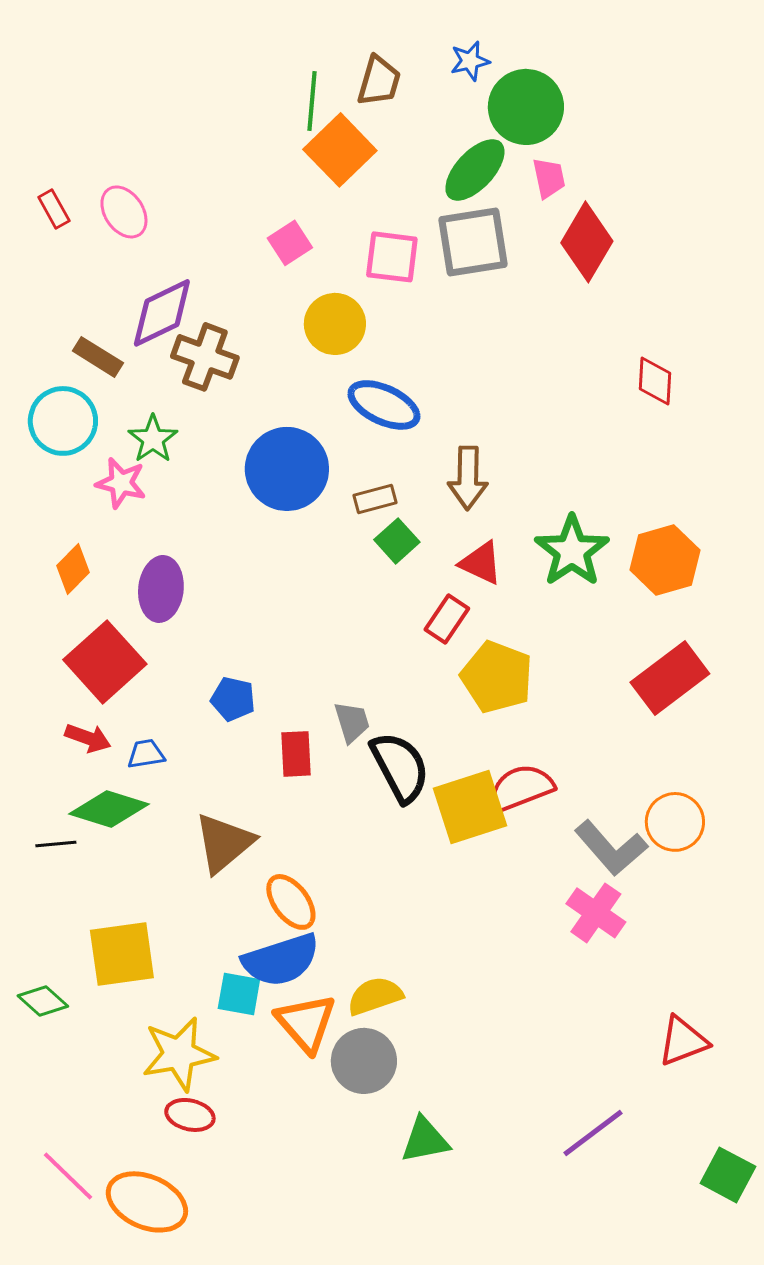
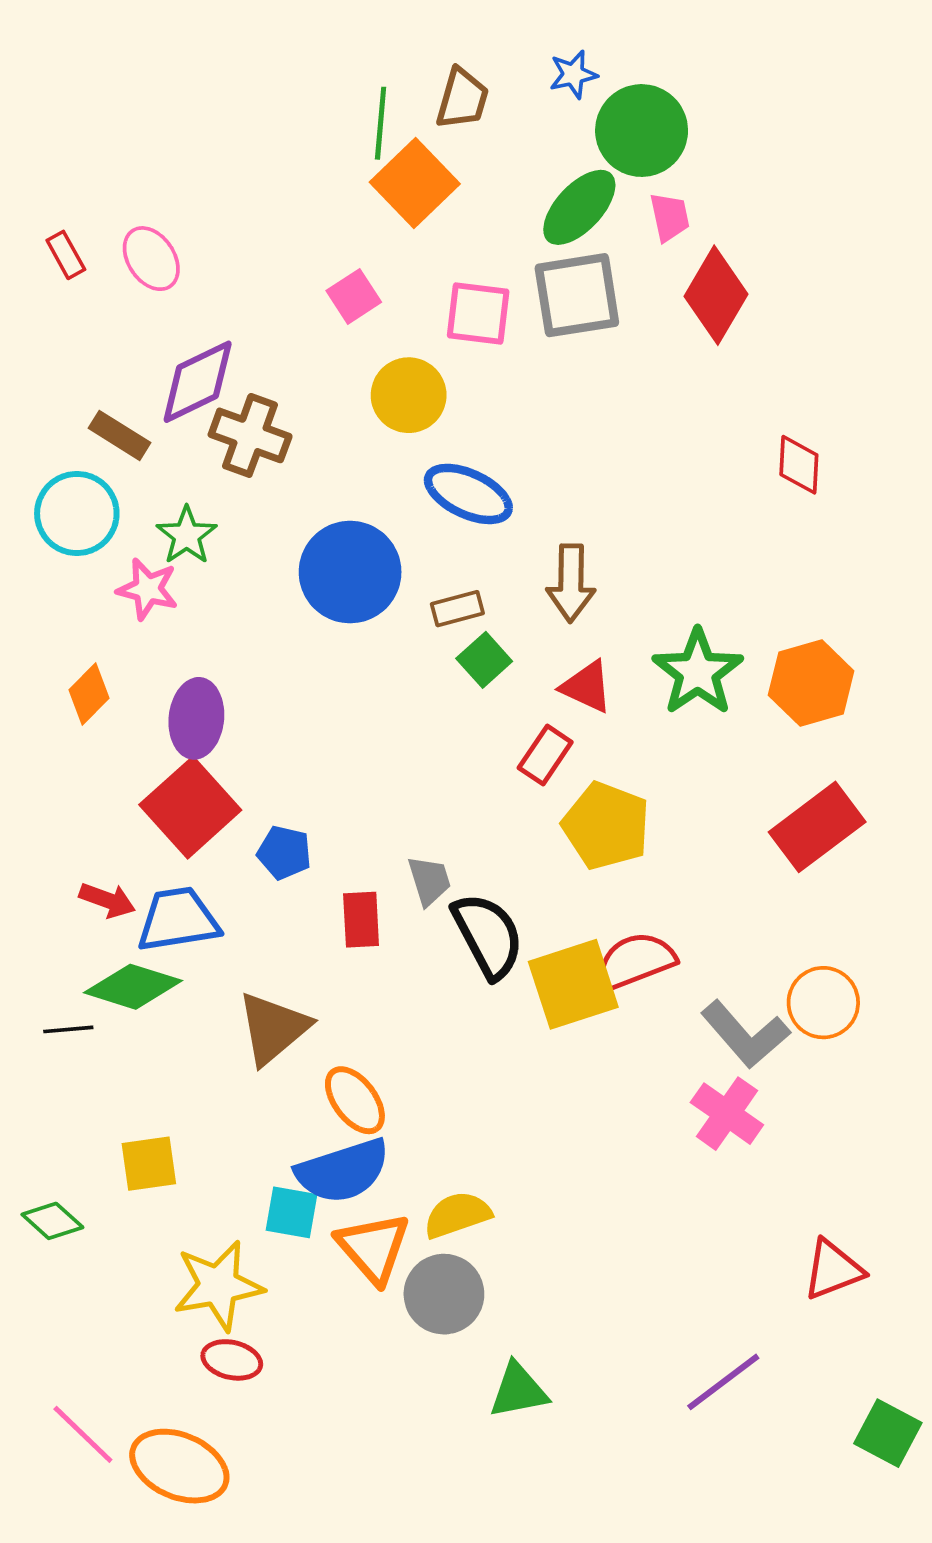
red square: (105, 662) -> (190, 807), moved
blue trapezoid: (146, 754) -> (178, 920), size x1.8
yellow square: (122, 954) -> (149, 1164), size x0.7

